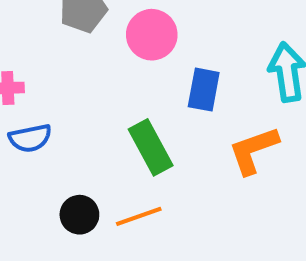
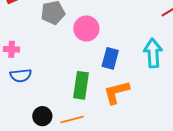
green rectangle: (151, 147) -> (81, 85), turned 32
orange L-shape: (253, 150) -> (116, 92), moved

